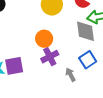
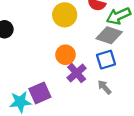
gray diamond: (86, 31) -> (109, 35), turned -50
blue square: (88, 60) -> (106, 60), moved, turned 30

